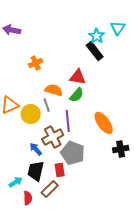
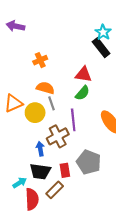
orange semicircle: (54, 90) -> (45, 88), moved
blue arrow: (36, 149) -> (40, 149), turned 32
gray pentagon: (73, 153) -> (89, 162), moved
black trapezoid: (36, 171) -> (40, 171), turned -95
red semicircle: (28, 198) -> (32, 199), size x1.5

